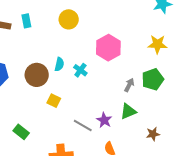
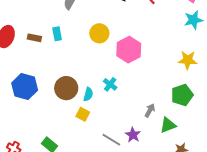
pink hexagon: (108, 48) -> (129, 50), moved
cyan semicircle: (59, 64) -> (88, 94), moved
gray arrow: (129, 85) -> (150, 110), moved
green triangle: (128, 111) -> (168, 125), moved

